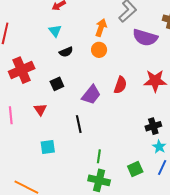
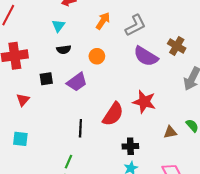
orange arrow: (101, 28) -> (103, 21), moved
red semicircle: (120, 85) -> (113, 114), moved, size x1.4
purple trapezoid: (91, 95) -> (77, 82), moved
black line: (79, 124) -> (80, 128), moved

